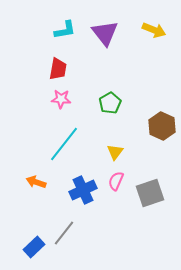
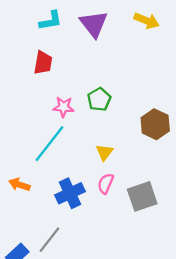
pink star: (61, 99) -> (64, 107), moved

